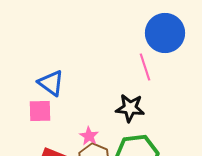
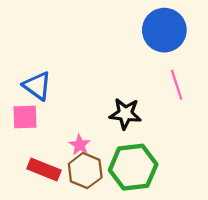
pink line: (145, 67) -> (177, 85), moved

